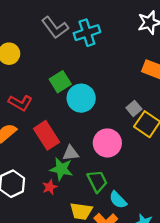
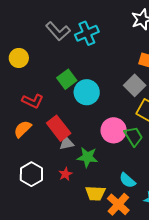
gray square: (134, 108) -> (135, 85), moved, size x1.5
gray triangle: (71, 153) -> (67, 143), moved
green star: (61, 169) -> (87, 157), moved
green trapezoid: (97, 181) -> (134, 136), moved

